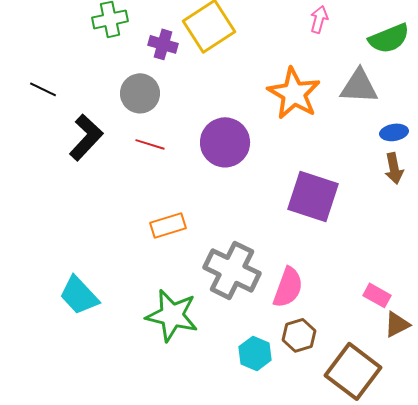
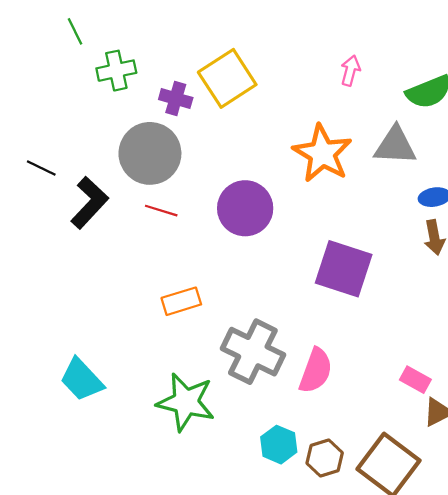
black line: (43, 89) -> (41, 168), moved
gray circle: (140, 93) -> (150, 153), size x1.4
brown hexagon: (299, 335) -> (325, 458), moved

